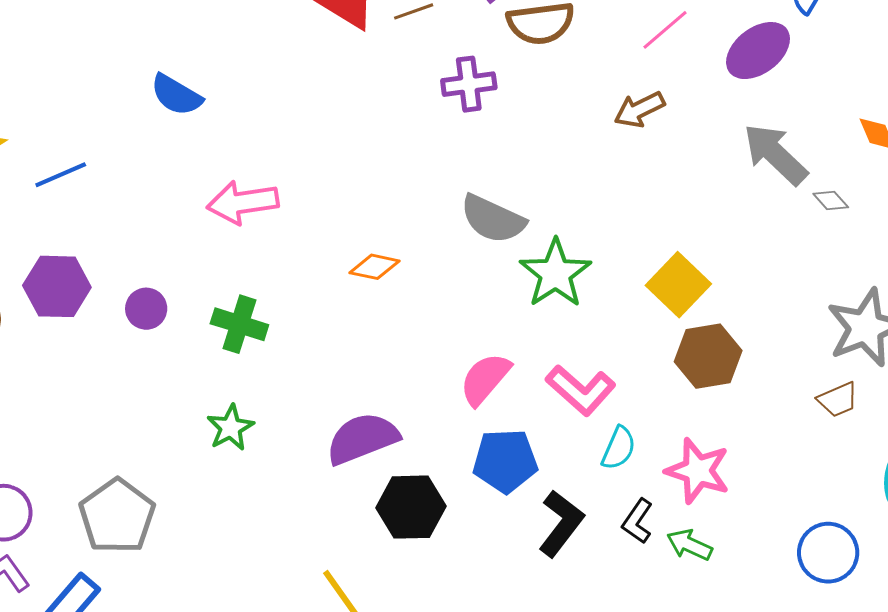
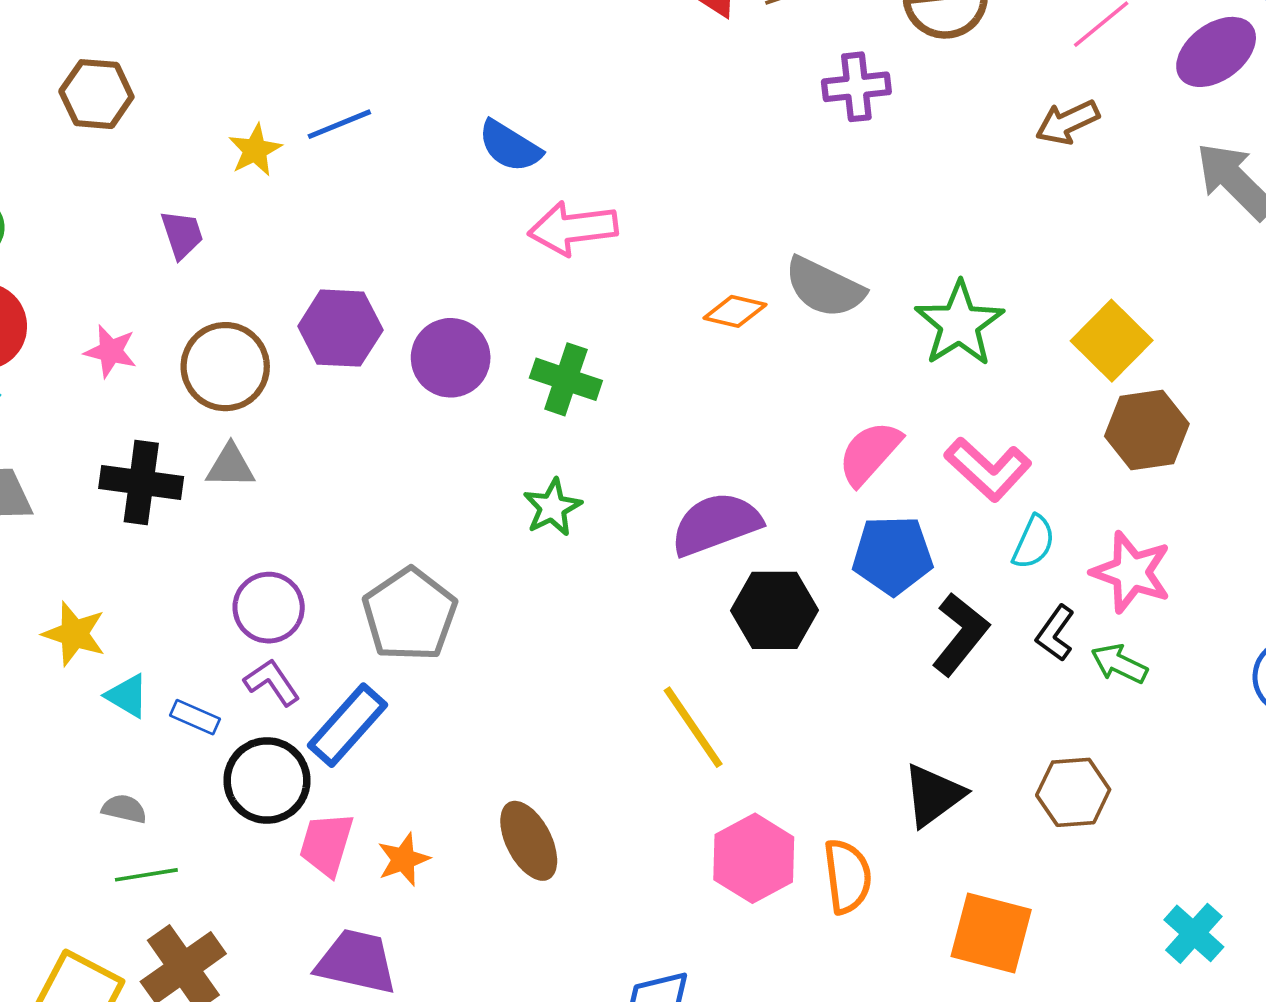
blue semicircle: (176, 95) -> (510, 146), moved
blue line: (61, 175) -> (339, 124), moved
gray semicircle: (493, 219) -> (825, 287), moved
purple circle: (146, 309) -> (451, 358), size x1.5

